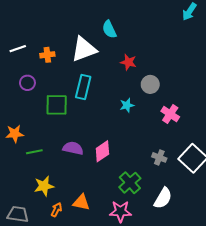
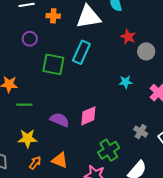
gray circle: (150, 84) -> (146, 51), moved
cyan star: (127, 105) -> (126, 82), moved
purple semicircle: (73, 148) -> (60, 120), moved

